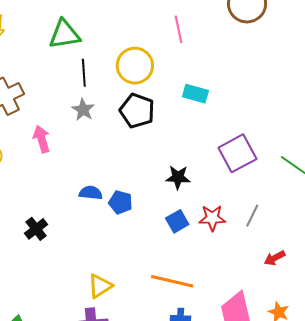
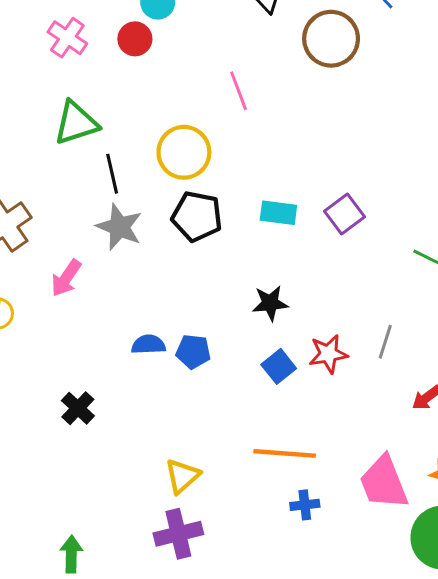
cyan rectangle: (195, 94) -> (278, 213), moved
gray star: (83, 110) -> (119, 227), size x1.4
pink arrow: (42, 139) -> (66, 278), turned -120
purple square: (237, 153) -> (345, 214), moved, size x0.7

